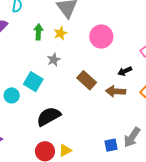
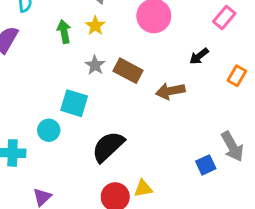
brown rectangle: (87, 80) -> (128, 71), moved
brown arrow: (116, 91) -> (170, 91), moved
gray arrow: (132, 137) -> (232, 147), turned -50
yellow triangle: (65, 150) -> (143, 188), turned 32

